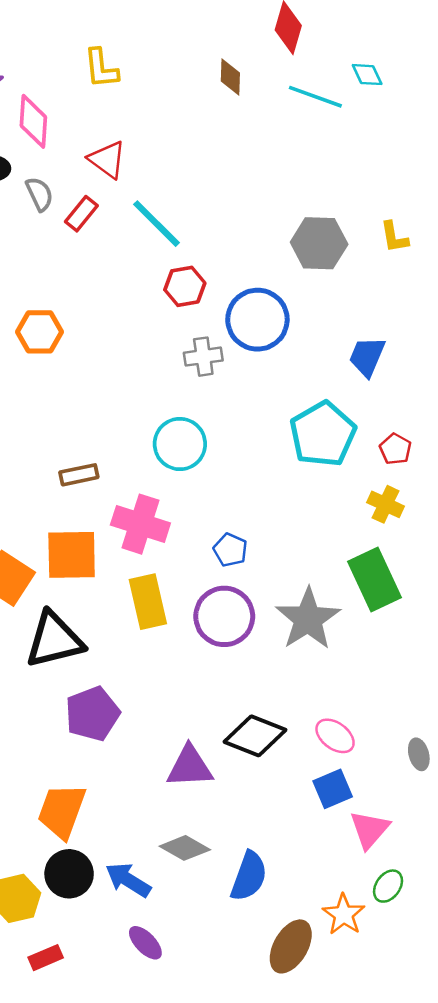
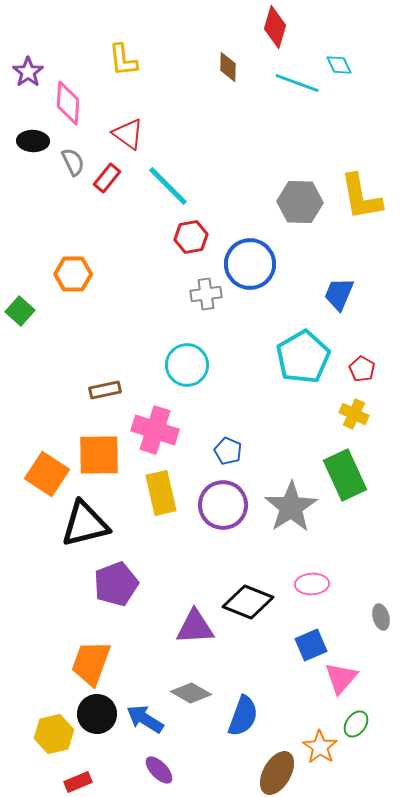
yellow L-shape: (394, 237) -> (361, 197), size x1.8
pink ellipse: (335, 736) -> (312, 584), moved, turned -40

